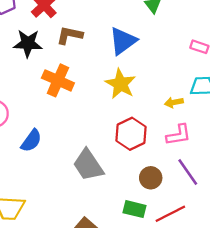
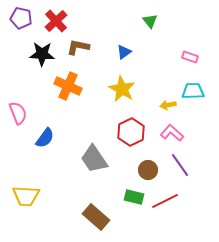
blue triangle: (123, 41) -> (124, 52), size x0.6
pink L-shape: (179, 135) -> (172, 133), turned -130

